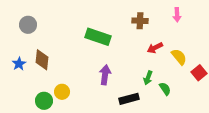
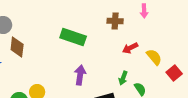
pink arrow: (177, 15) -> (144, 11), moved
brown diamond: (42, 60) -> (17, 47), moved

